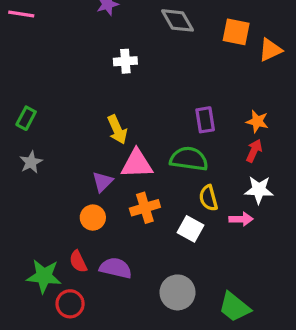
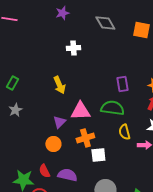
yellow arrow: (117, 130) -> (59, 85), moved
white square: (191, 229) -> (98, 155), moved, turned -35

